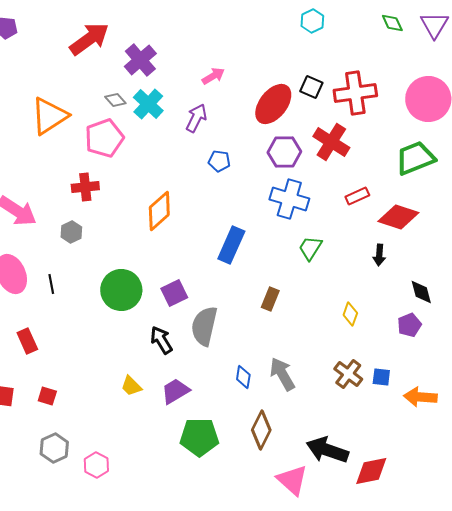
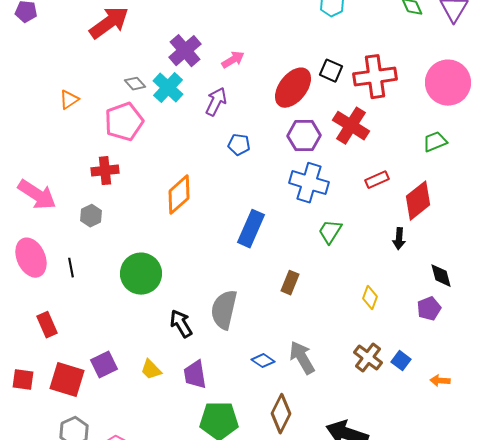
purple cross: (140, 60) -> (185, 51), moved
orange triangle: (49, 116) -> (69, 100), size x0.5
green trapezoid: (415, 158) -> (435, 142), size x0.6
red diamond: (398, 217) -> (418, 201), turned -57
purple square: (174, 293) -> (104, 365), moved
blue diamond: (243, 377) -> (263, 361), turned -65
blue square: (381, 377) -> (401, 361), turned 30
purple trapezoid: (175, 391) -> (195, 375), turned -68
red square: (47, 396) -> (67, 380), size x1.8
orange arrow: (420, 397) -> (440, 381), size x0.6

